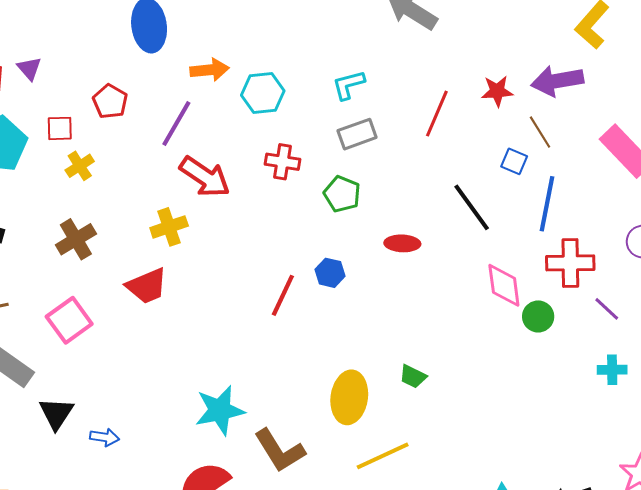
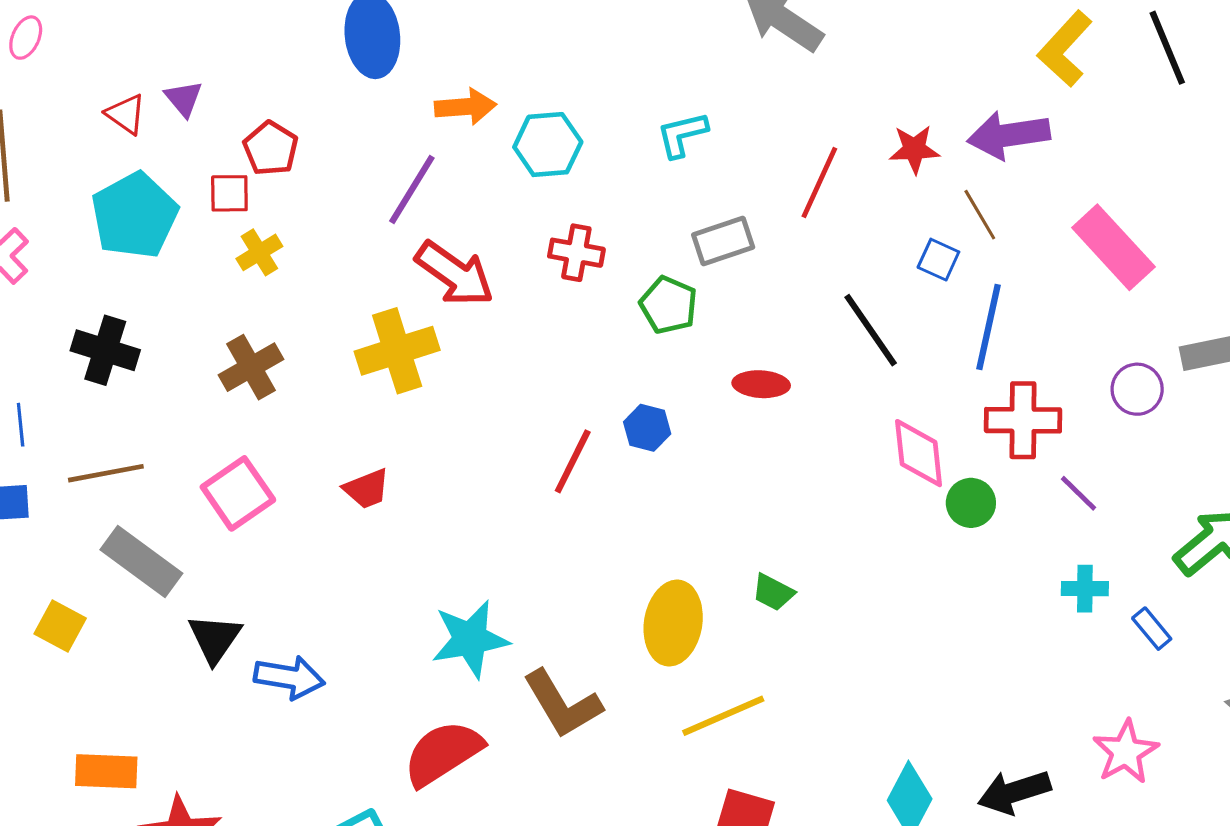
red pentagon: (110, 101) -> (271, 148), moved
gray rectangle: (357, 134) -> (723, 241), moved
yellow cross: (169, 227) -> (397, 351), size x1.4
red trapezoid: (147, 286) -> (367, 489), moved, size x0.7
blue arrow: (105, 437) -> (289, 677), size x1.5

